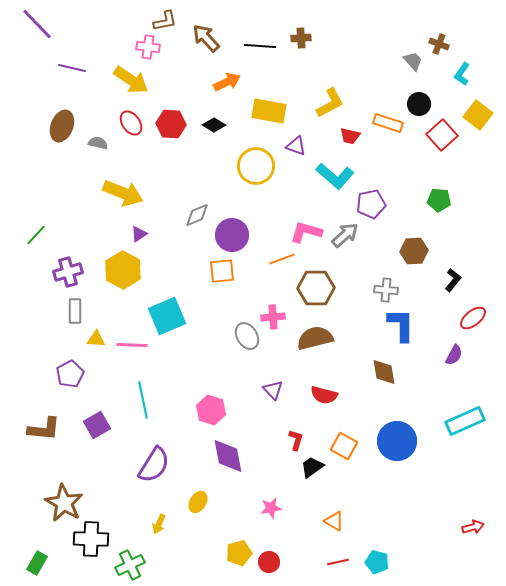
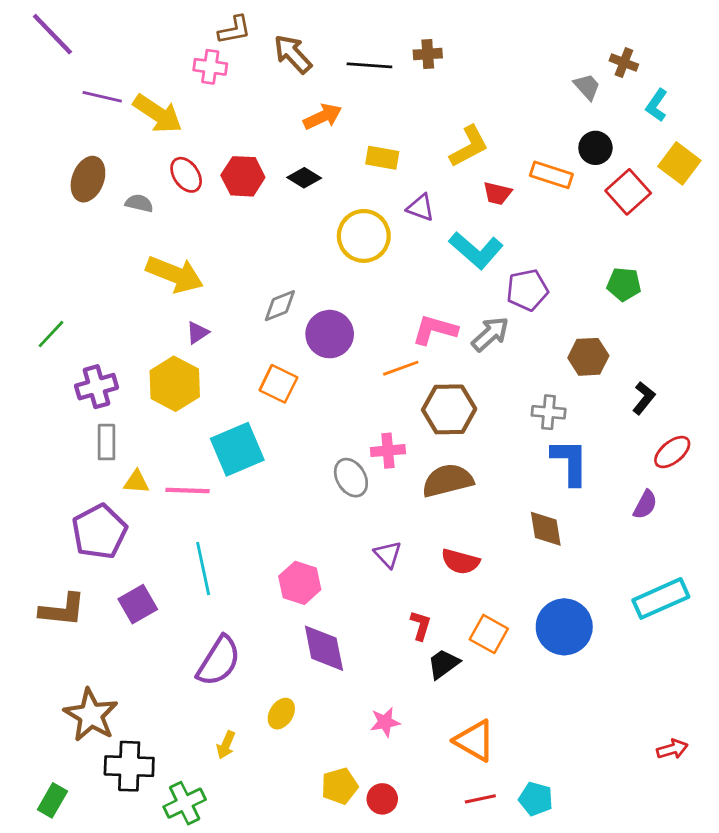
yellow arrow: (131, 80) -> (158, 114), moved
yellow rectangle: (269, 111) -> (382, 158), size x0.7
orange square: (222, 271) -> (278, 384), moved, turned 32
purple pentagon: (70, 374) -> (99, 532), size x1.4
orange triangle: (334, 521) -> (475, 741), size x1.5

